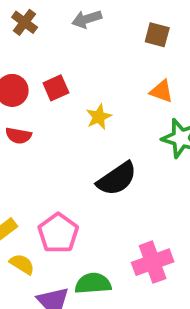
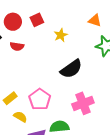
pink cross: (153, 262) -> (83, 103), moved

